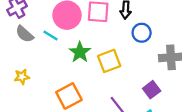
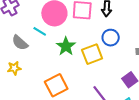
blue circle: (142, 33) -> (111, 38), moved
gray semicircle: (25, 34) -> (20, 43), moved

